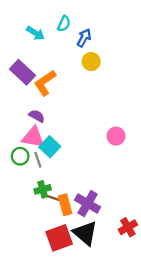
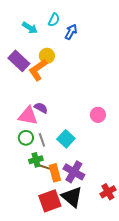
yellow circle: (91, 62) -> (47, 56), moved
purple semicircle: (37, 116) -> (41, 108), moved
cyan square: (50, 147) -> (66, 139), moved
green circle: (20, 156) -> (26, 138), moved
gray line: (38, 160) -> (42, 140), moved

